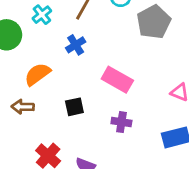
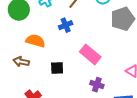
orange semicircle: (37, 74) -> (35, 41), turned 42
purple cross: (121, 122) -> (97, 85), moved

